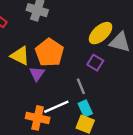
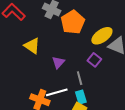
orange pentagon: (49, 53) -> (73, 22), moved
purple triangle: (37, 74) -> (58, 62), moved

